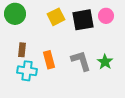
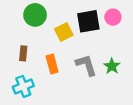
green circle: (15, 14) -> (35, 15), moved
yellow square: (56, 17) -> (64, 32), moved
cyan cross: (27, 71) -> (23, 86), moved, turned -30

